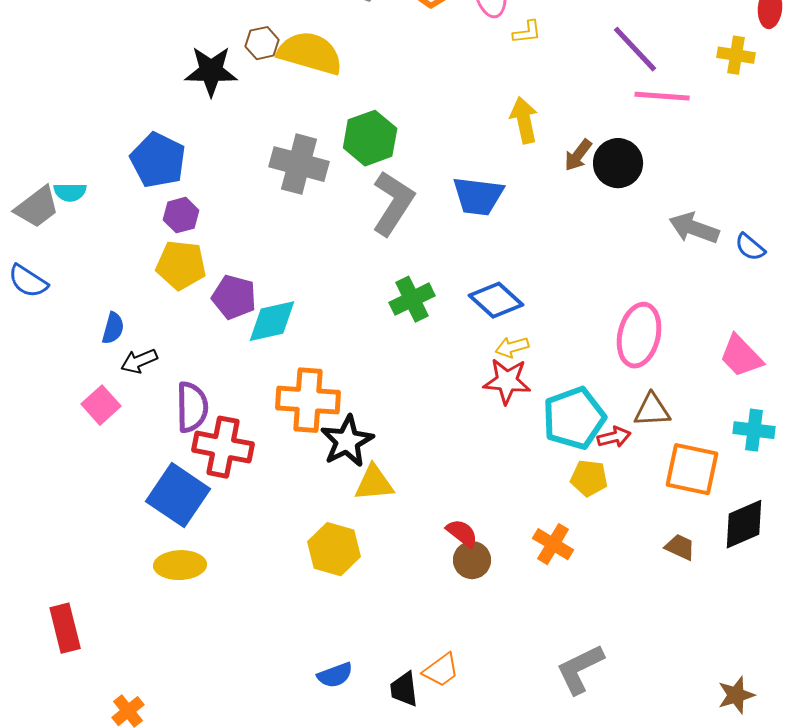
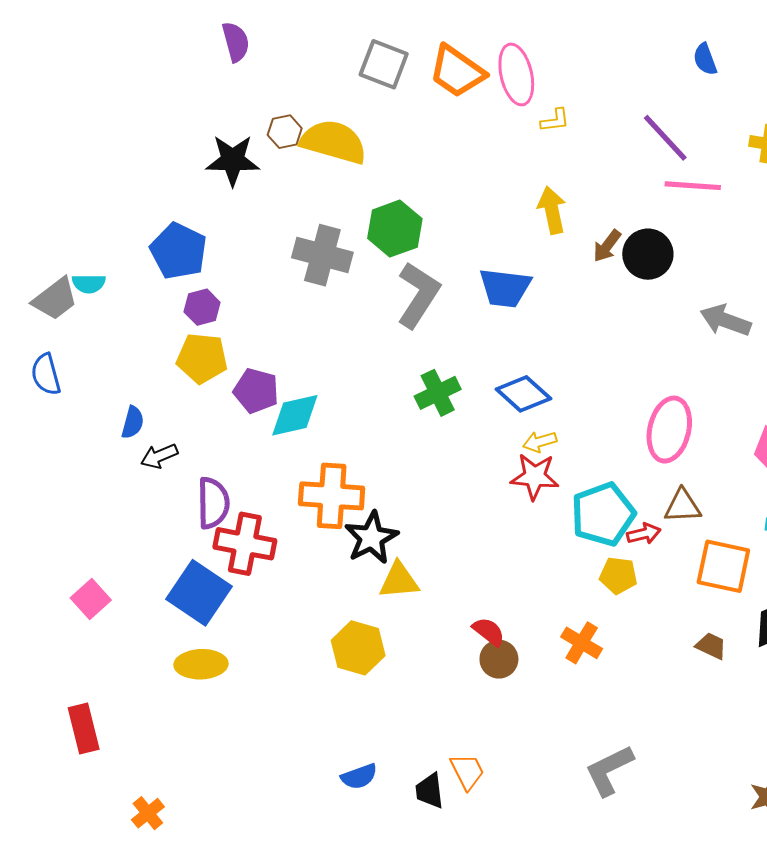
blue semicircle: (28, 281) -> (46, 374), turned 42
pink square: (101, 405) -> (91, 599), moved
orange trapezoid: (441, 670) -> (467, 771), turned -81

